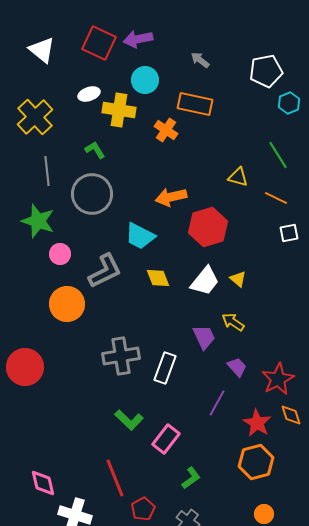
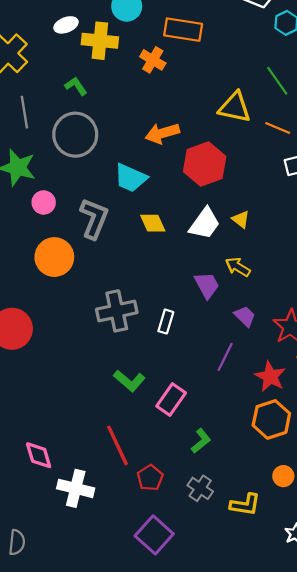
yellow triangle: (238, 177) -> (235, 107), size x1.5
gray L-shape: (105, 271) -> (94, 218), turned -39
white rectangle: (165, 368) -> (166, 322), size x0.7

